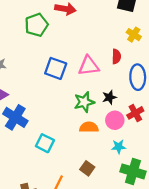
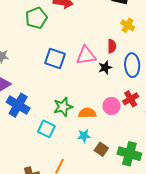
black star: (109, 97) -> (105, 68), moved
green star: (84, 102) -> (63, 107), moved
cyan star: (119, 147) -> (84, 136), moved
brown square: (87, 168) -> (101, 149), moved

